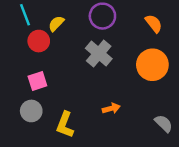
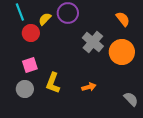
purple circle: (102, 16) -> (68, 13), moved
gray cross: (99, 54) -> (93, 42), moved
yellow L-shape: (65, 125) -> (53, 83), moved

